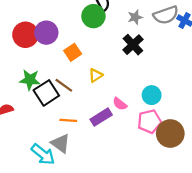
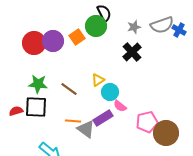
orange square: (73, 52) -> (77, 37), moved
black square: (46, 93) -> (36, 107), moved, turned 35
cyan circle: (152, 95) -> (110, 92), moved
gray triangle: (61, 143) -> (86, 129), moved

